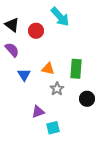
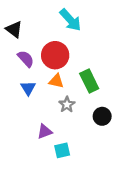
red circle: (36, 31) -> (55, 55), moved, size x1.5
purple semicircle: (12, 50) -> (26, 59), moved
green rectangle: (76, 69) -> (89, 81), turned -30

